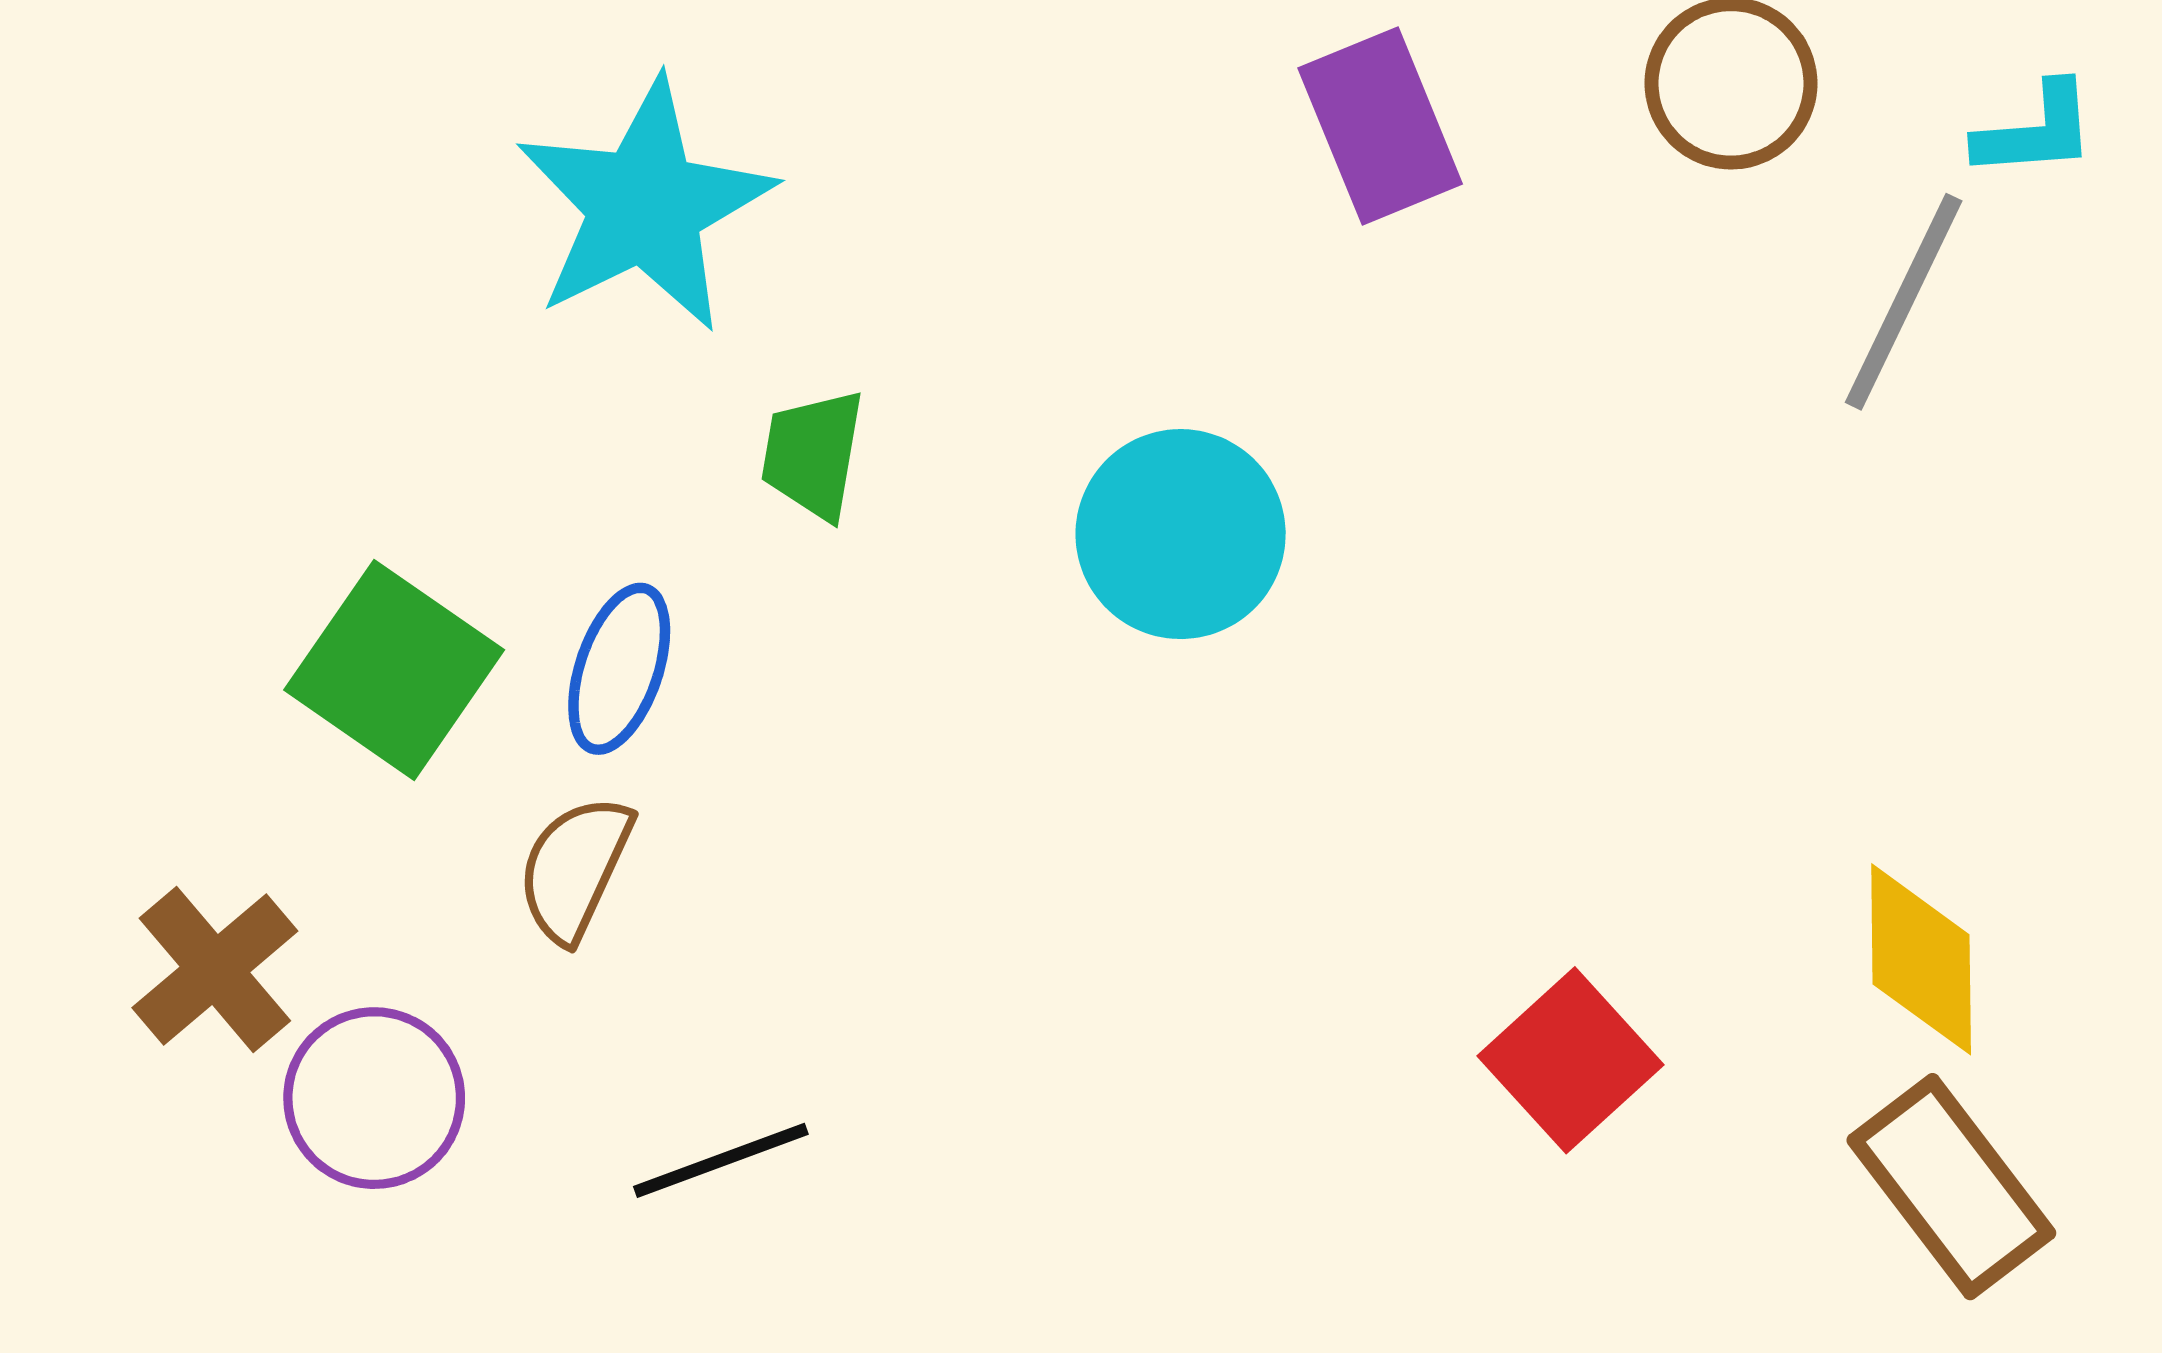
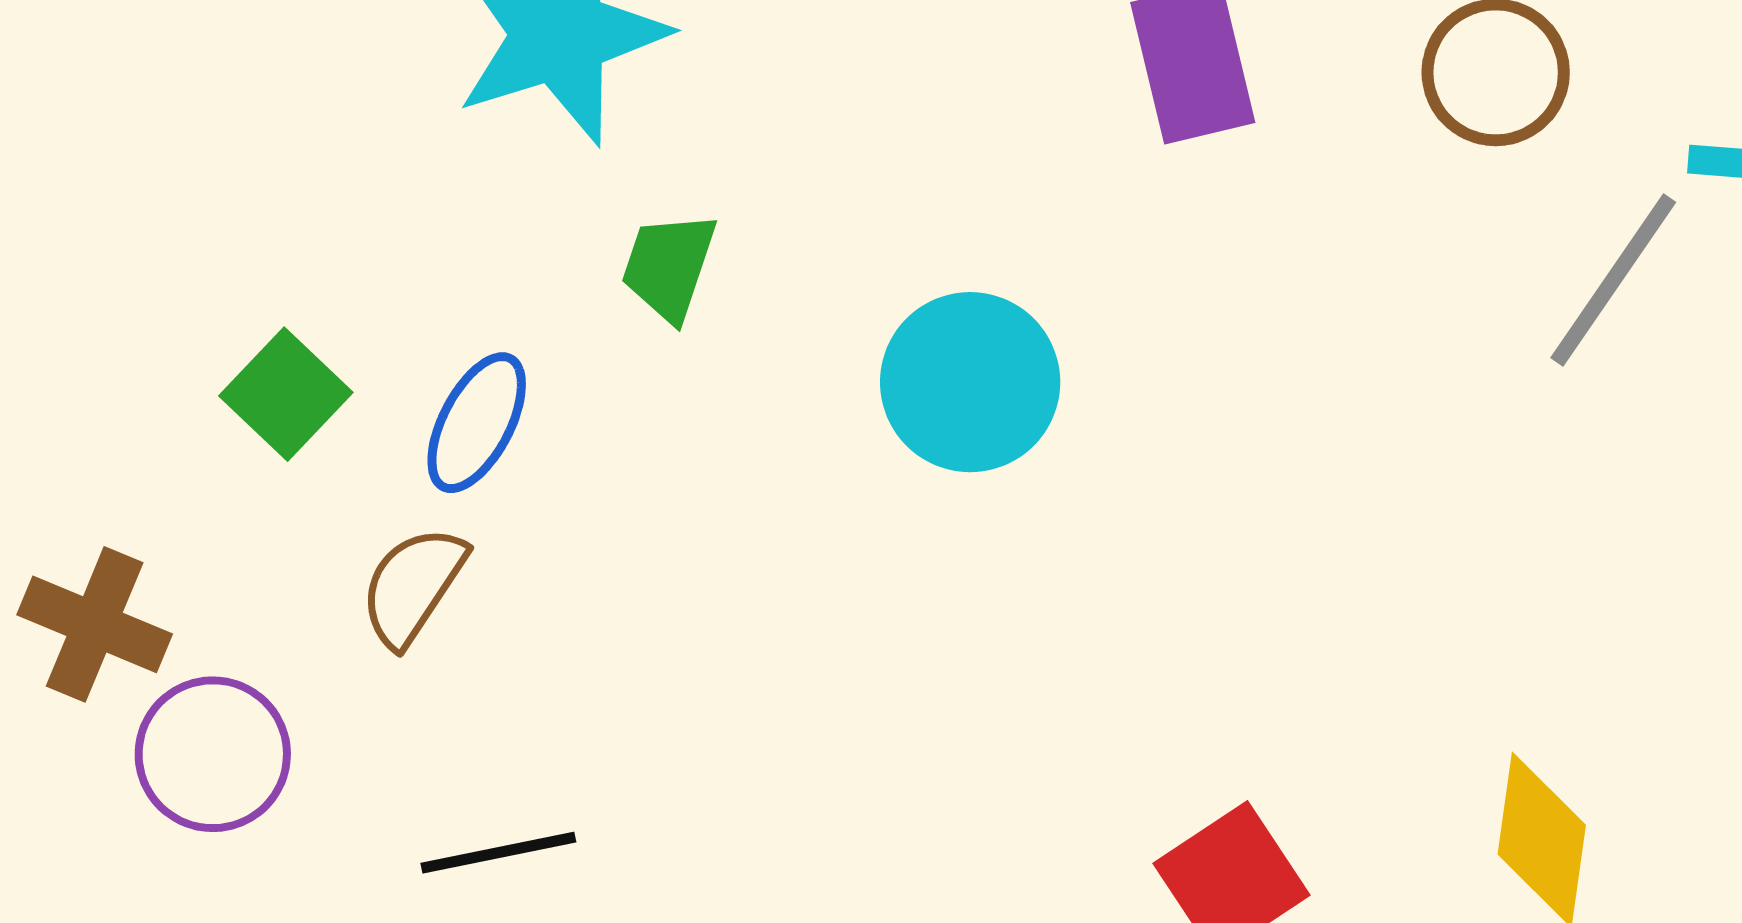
green square: (394, 670) -> (286, 394), size x0.7
brown cross: (215, 969) -> (95, 624), turned -36

